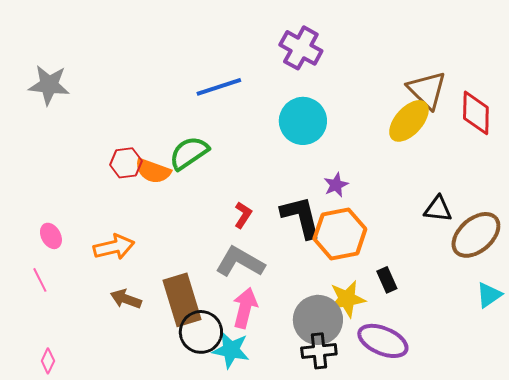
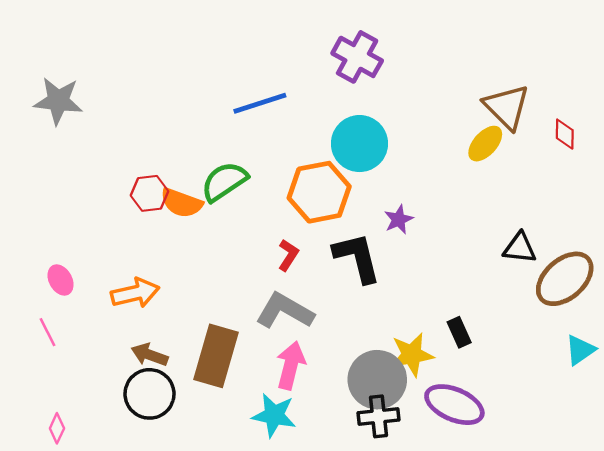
red diamond: (476, 113) -> (565, 134), size x0.6
yellow ellipse: (409, 121) -> (485, 144), size x0.7
orange hexagon: (340, 234) -> (319, 192), moved
brown rectangle: (182, 300) -> (216, 356), turned 33
black circle: (201, 332) -> (149, 394), moved

